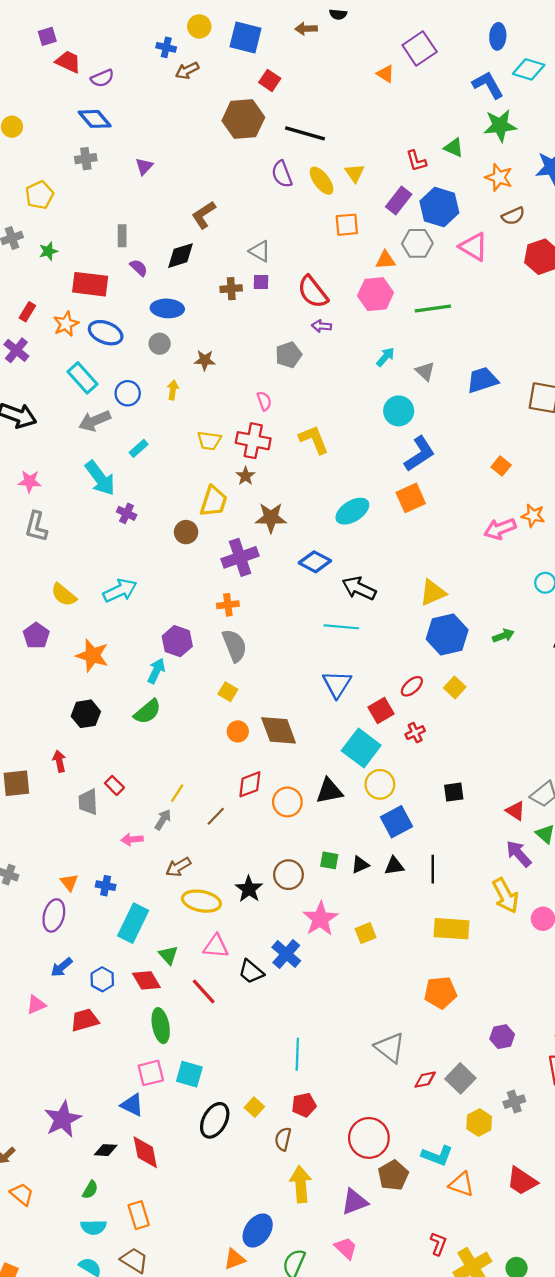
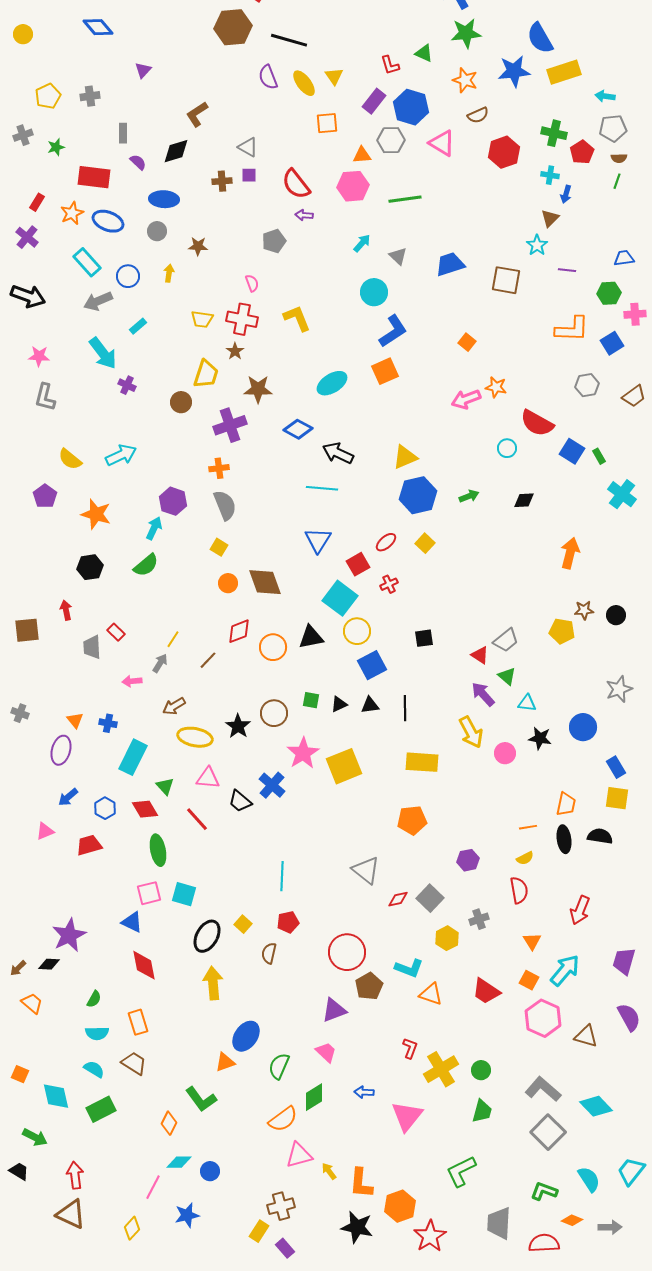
gray cross: (86, 159) -> (90, 96), moved
yellow square: (366, 933) -> (344, 766), size x1.8
black diamond: (106, 1150) -> (49, 964), moved
yellow arrow: (301, 1184) -> (213, 983), moved

